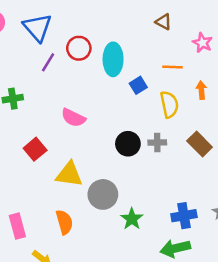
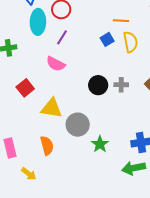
cyan ellipse: (113, 59) -> (38, 22), moved
purple line: (48, 62) -> (62, 37), moved
orange line: (173, 67) -> (121, 21), moved
yellow semicircle: (169, 104) -> (130, 42), moved

